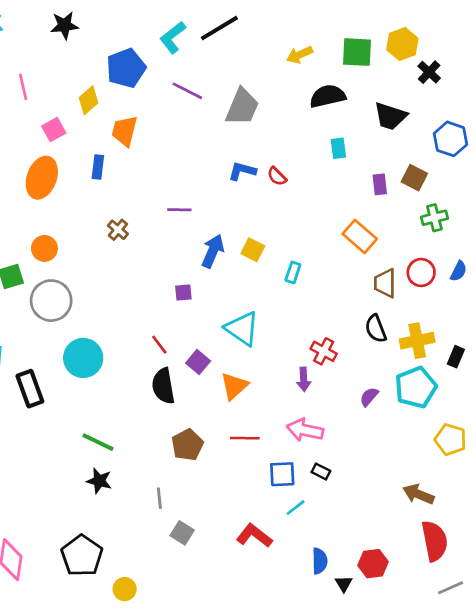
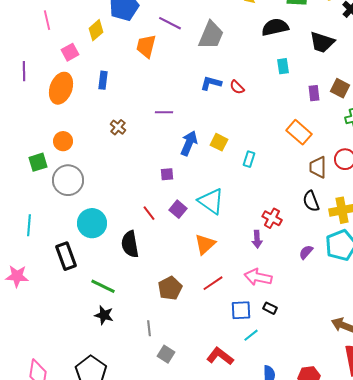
orange trapezoid: (125, 131) -> (146, 46), moved
purple square: (198, 362) -> (178, 209), moved
black semicircle: (163, 386) -> (130, 244), moved
black rectangle: (30, 389) -> (66, 256), moved
red line: (245, 438) -> (213, 283), turned -35

